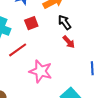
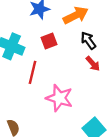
red line: (18, 50) -> (32, 72), turned -42

